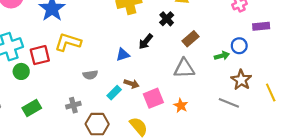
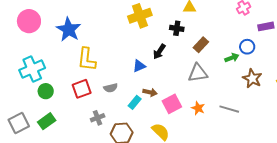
black cross: (167, 19) -> (177, 28), turned -32
yellow L-shape: (68, 42) -> (87, 59), turned -95
red square: (40, 55) -> (82, 89), moved
gray line: (229, 103) -> (229, 109), moved
green rectangle: (32, 108) -> (47, 121), moved

